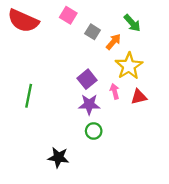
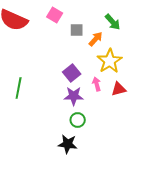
gray square: (93, 32) -> (77, 30), turned -32
black star: (58, 157) -> (68, 144), moved

